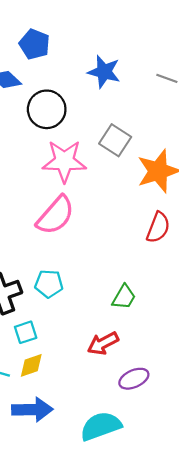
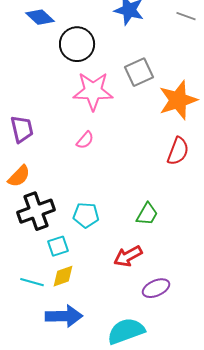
gray square: (115, 140) -> (139, 72), turned 32
pink semicircle: (55, 215) -> (85, 140), size x0.5
cyan pentagon: (49, 284) -> (86, 215), moved

